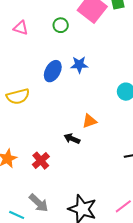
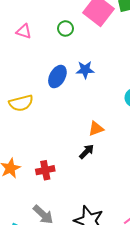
black arrow: (72, 139) -> (87, 152), moved, turned 112
red cross: (41, 161) -> (45, 170), turned 30

